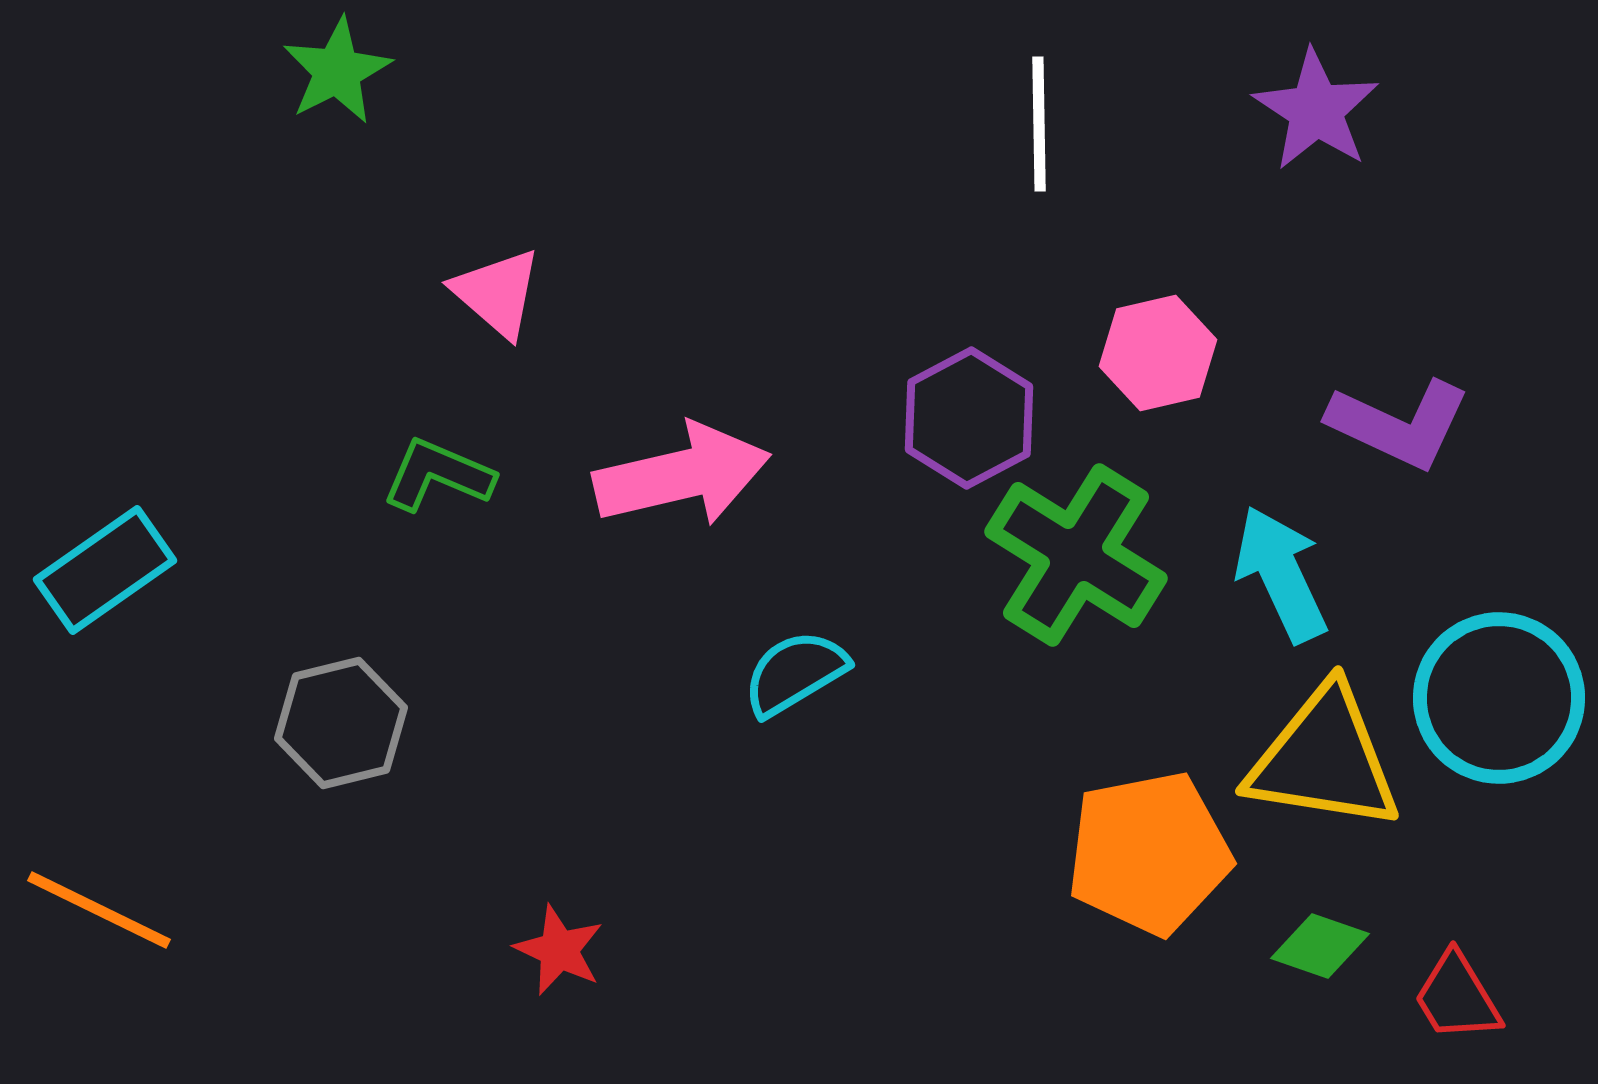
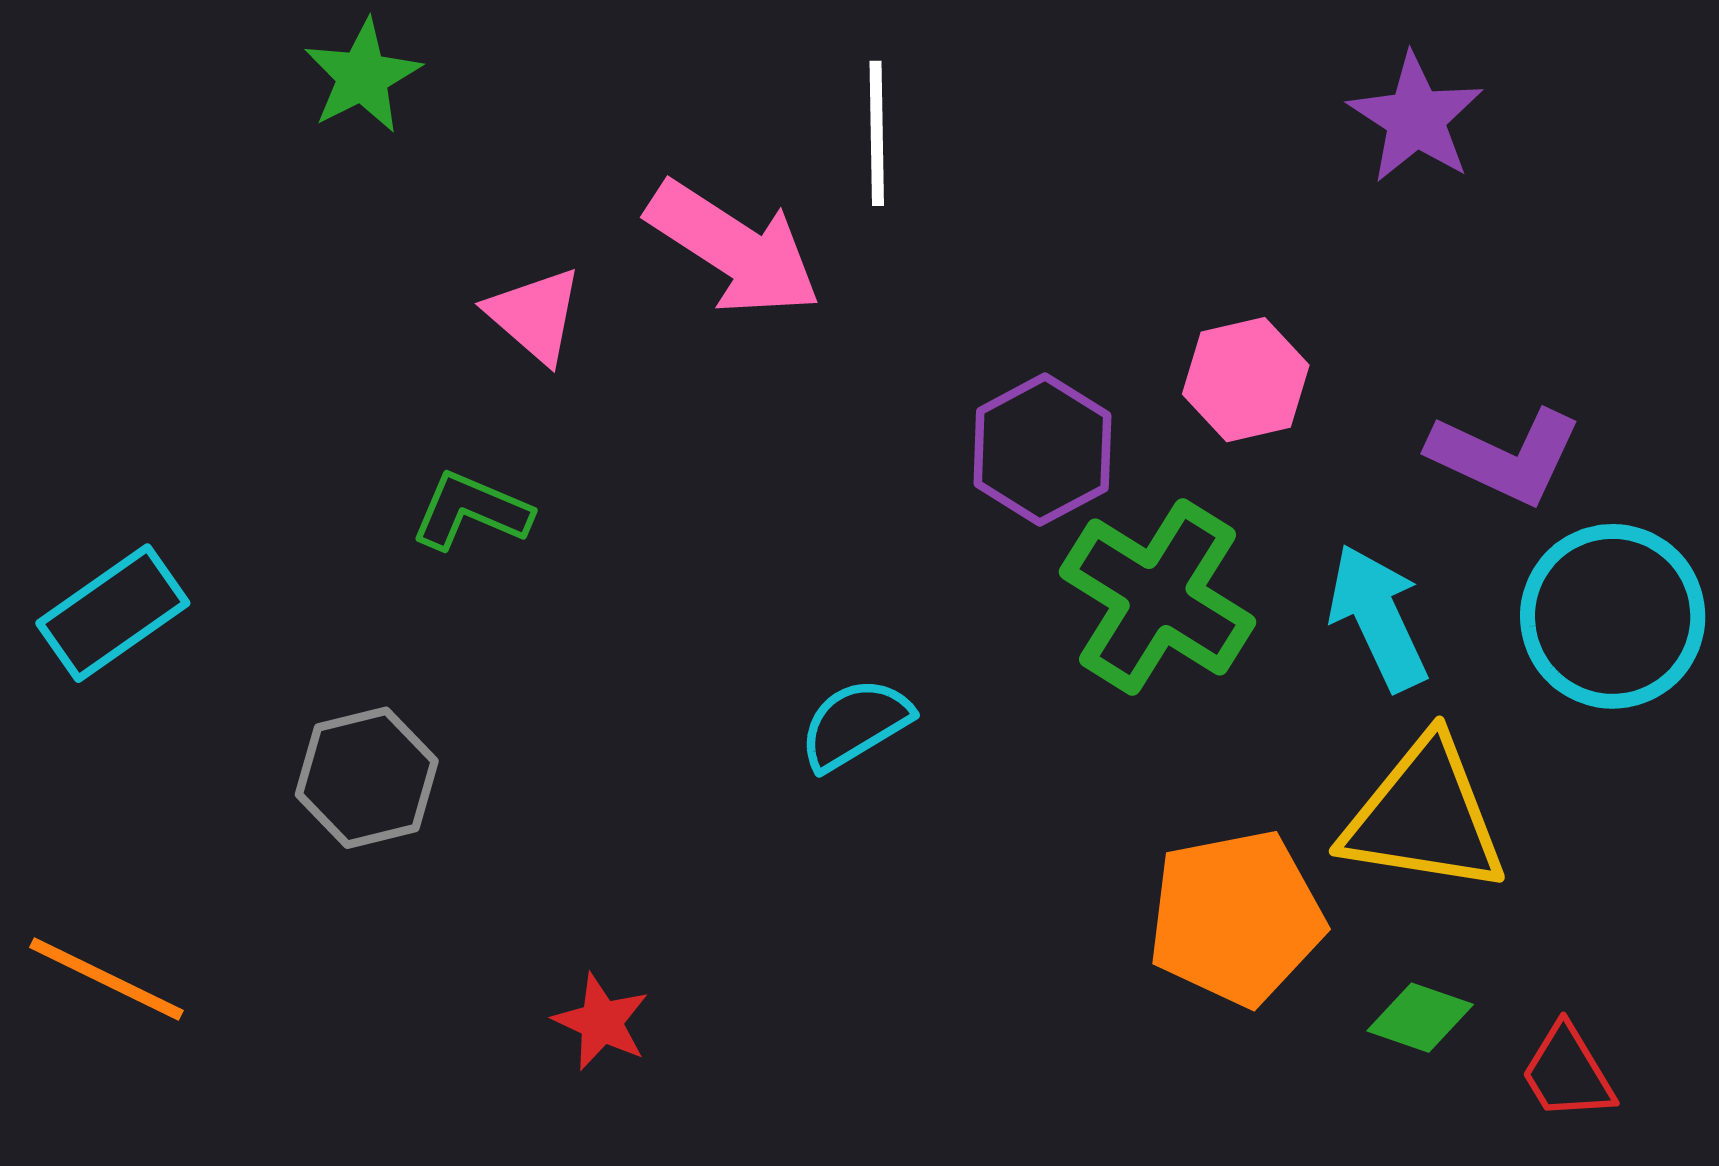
white line: (1039, 124) -> (877, 133), moved
pink arrow: (682, 475) -> (734, 248), moved, turned 46
cyan circle: (1499, 698) -> (1613, 616), moved

